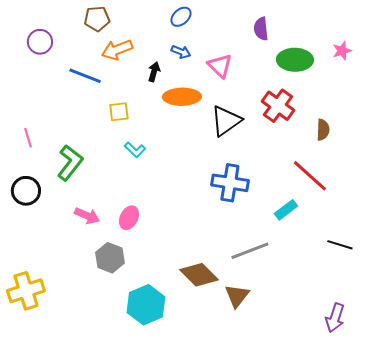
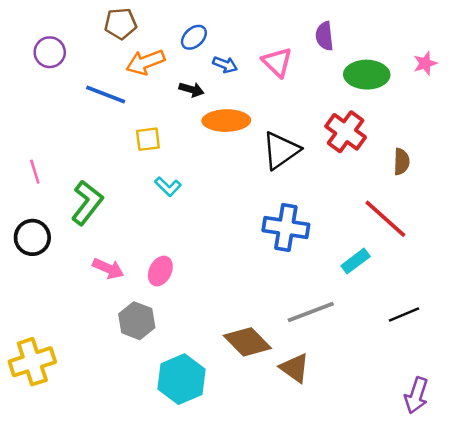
blue ellipse: (181, 17) -> (194, 37), moved
pink triangle: (220, 66) -> (277, 62), moved
black arrow: (154, 72) -> (191, 89), turned 90
black line: (340, 245) -> (404, 315), moved, turned -40
brown triangle: (237, 296) -> (295, 368), turned -32

